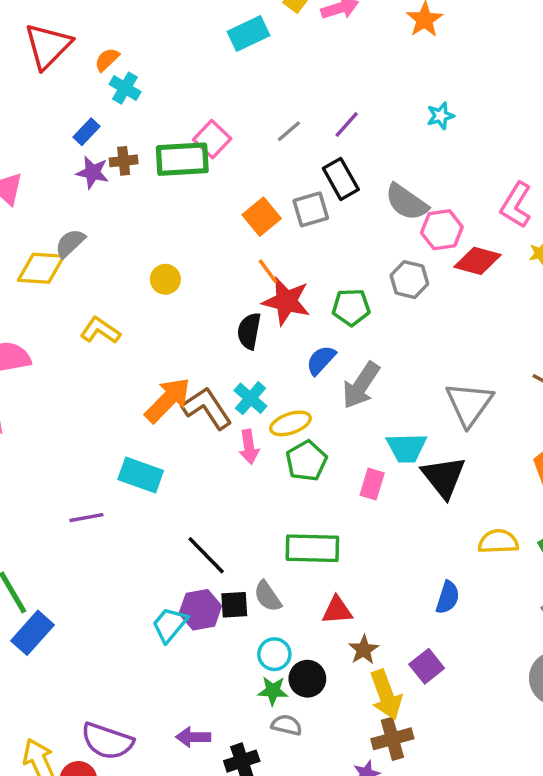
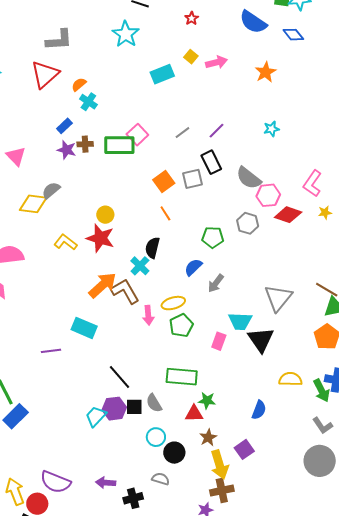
red star: (286, 301) -> (100, 238), moved
gray arrow: (361, 385) -> (216, 283), size x0.7
cyan cross: (250, 398) -> (140, 266), moved
green star: (273, 691) -> (207, 400), moved

